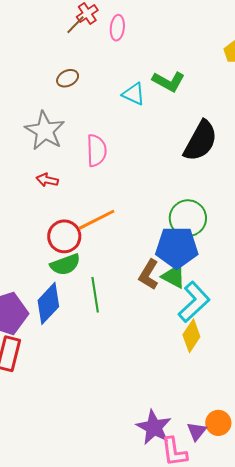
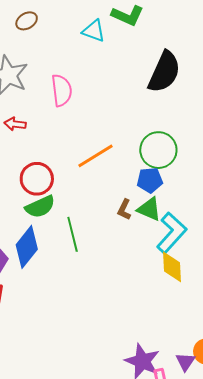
orange line: (97, 220) -> (95, 156), moved
blue pentagon: (177, 247) -> (150, 180), size x0.6
brown L-shape: (149, 275) -> (124, 210), size x0.7
yellow diamond: (191, 336) -> (172, 267), turned -32

